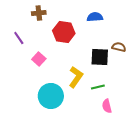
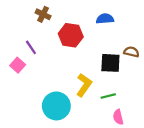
brown cross: (39, 13) -> (43, 14), turned 32
purple line: (19, 38) -> (31, 47), moved
pink square: (39, 59) -> (18, 65), moved

